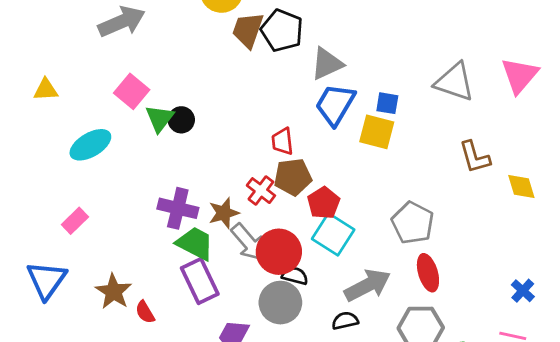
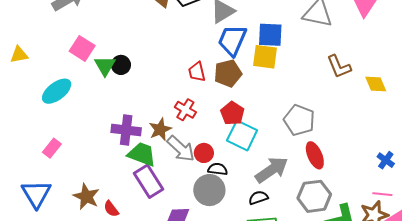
blue square: (387, 103) -> (270, 35), size x1.5
brown pentagon: (293, 177) -> (228, 73), moved
red circle: (279, 252) -> (204, 153), size x0.6

